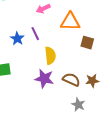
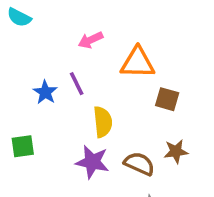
brown star: (92, 81) -> (176, 151), moved

